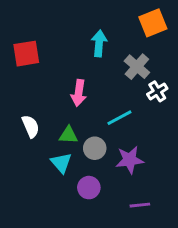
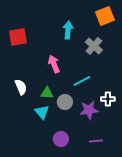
white cross: (157, 91) -> (108, 99), moved, turned 32
pink arrow: (79, 93) -> (54, 64), turned 150
purple circle: (89, 188) -> (61, 139), moved

